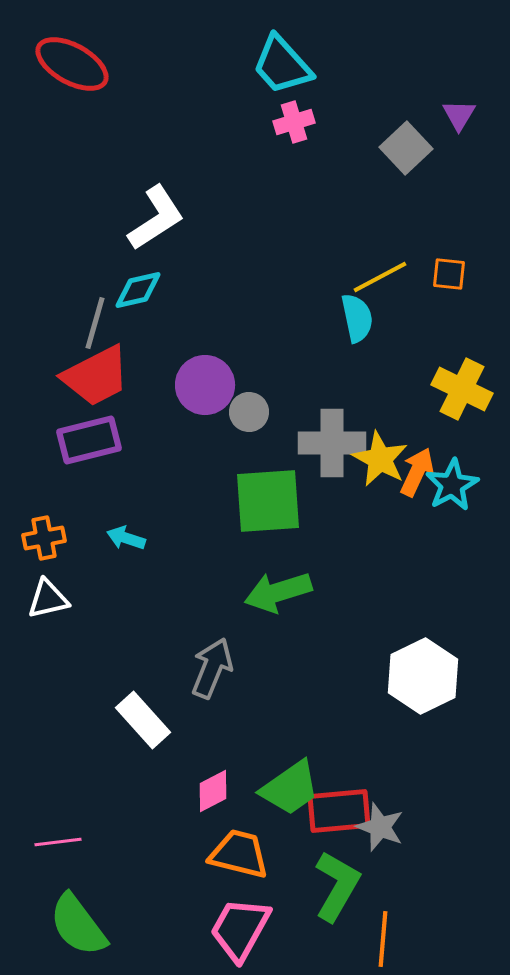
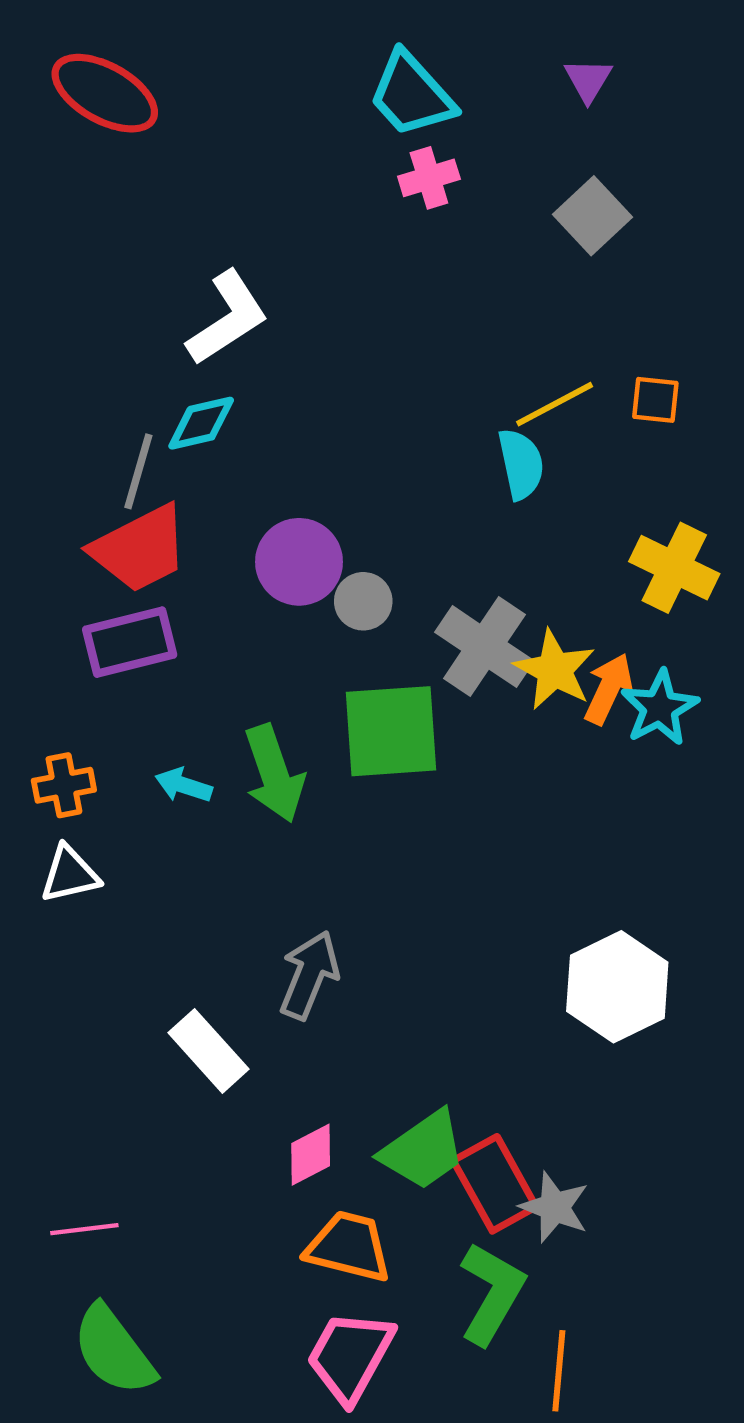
purple triangle: (459, 115) -> (588, 80), moved
gray cross: (332, 443) -> (484, 647), turned 34
green arrow: (278, 592) -> (274, 774), moved, turned -92
red rectangle: (339, 811) -> (495, 1184), turned 66

